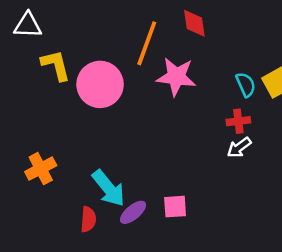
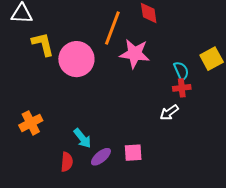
cyan semicircle: (246, 85) -> (181, 71), moved
white arrow: (239, 147) -> (169, 113), moved
cyan arrow: (109, 188) -> (82, 138), size x0.7

